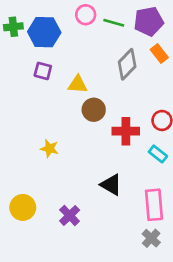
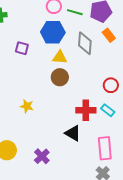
blue hexagon: (44, 32) -> (53, 32), moved
gray diamond: (127, 64) -> (85, 43), turned -40
yellow triangle: (78, 84) -> (60, 57), moved
red cross: (126, 131) -> (86, 110), moved

